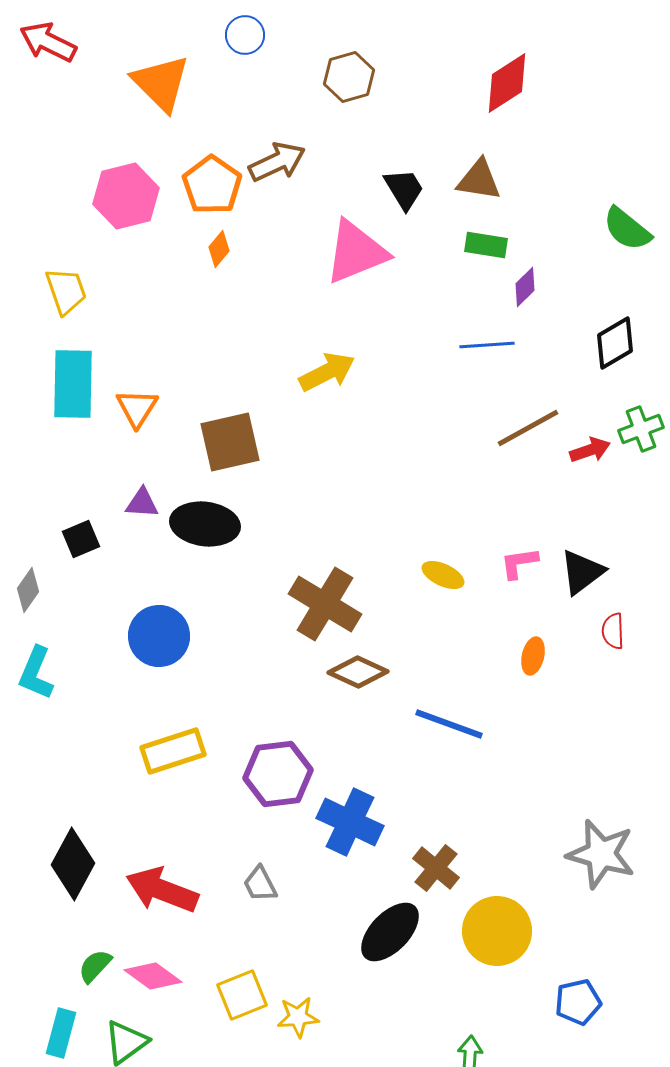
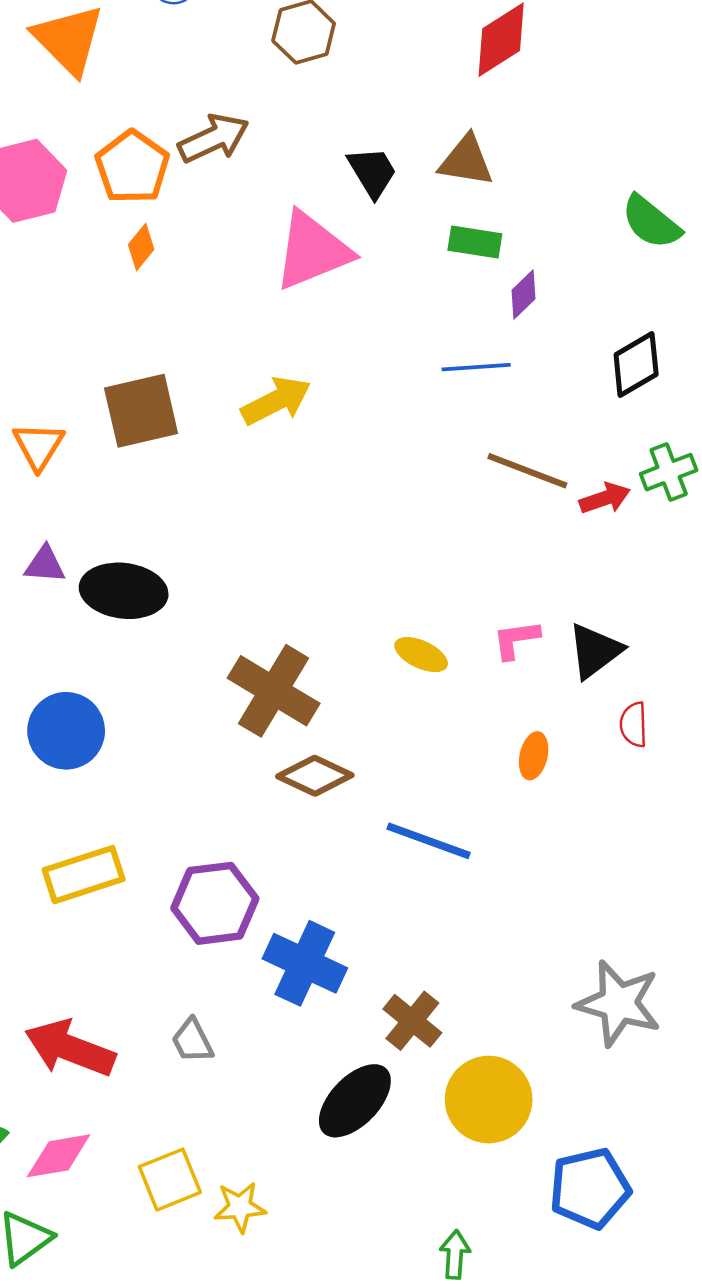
brown line: (528, 428) -> (527, 471), turned 50
brown square: (230, 442) -> (141, 411), moved
pink diamond: (153, 976) -> (59, 1156), turned -46
blue pentagon: (578, 1002) -> (590, 1188), size x1.4

